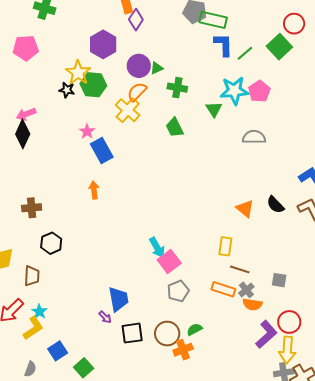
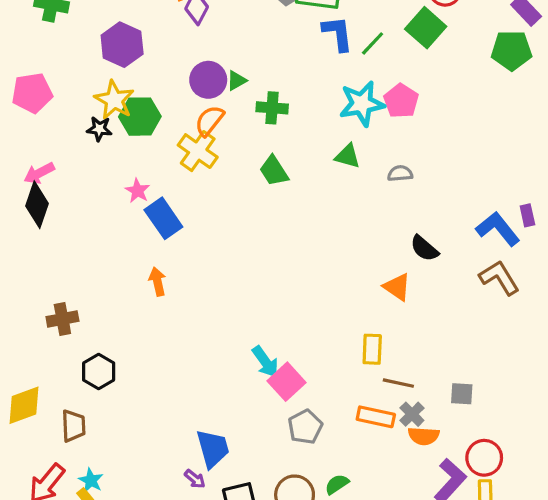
purple hexagon: (103, 44) -> (122, 45), moved
pink pentagon: (26, 48) -> (32, 93), moved
green triangle: (214, 109) -> (348, 156), moved, turned -36
gray semicircle: (254, 137) -> (400, 173), size x0.7
black semicircle: (275, 205) -> (424, 248), moved

